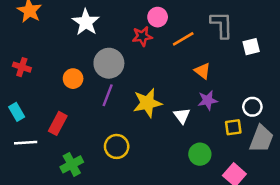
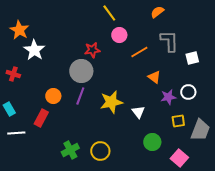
white star: (86, 22) -> (34, 50), moved
red star: (142, 36) -> (92, 50), moved
orange circle: (73, 79) -> (53, 96), moved
purple star: (208, 100) -> (168, 97), moved
white circle: (252, 107) -> (188, 92), moved
yellow circle: (117, 146) -> (100, 151), moved
green cross: (72, 164) -> (70, 150), moved

